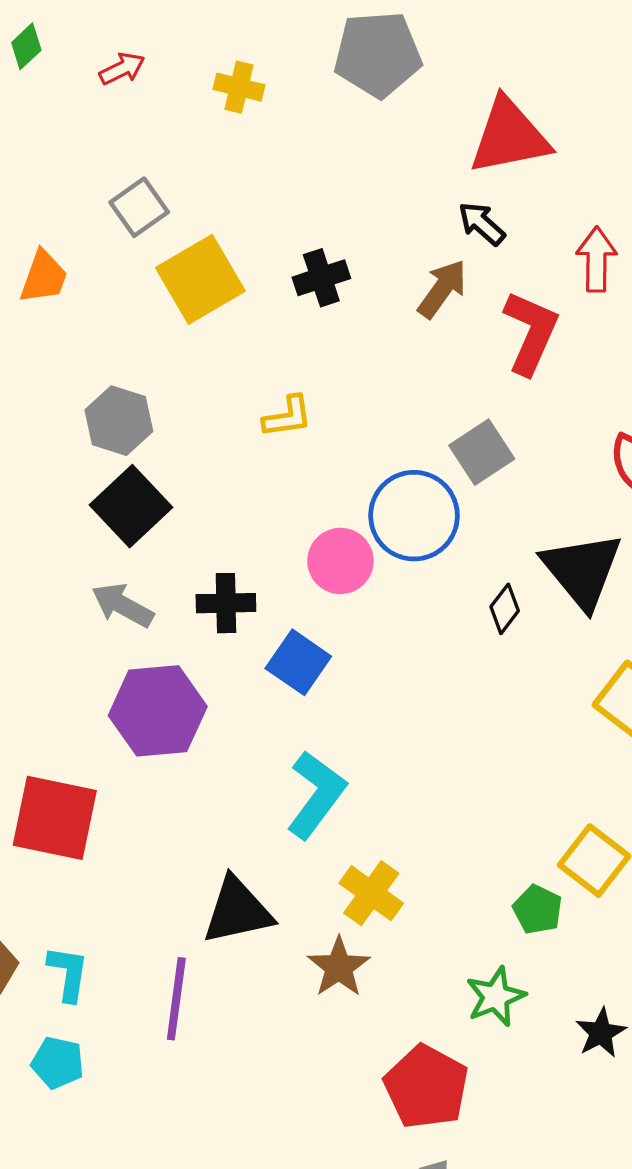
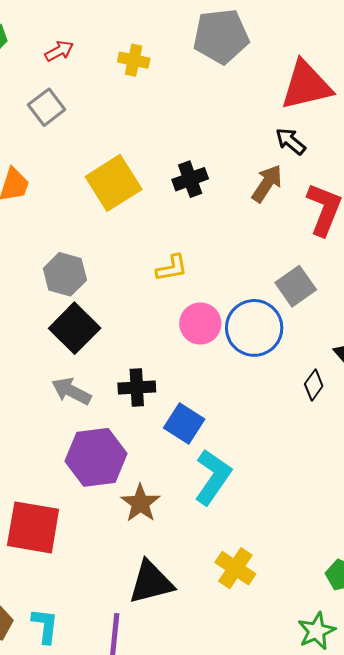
gray square: (139, 207) -> (47, 107), moved
pink circle: (340, 561) -> (200, 323), moved
cyan L-shape: (316, 795) -> (213, 477), moved
brown star: (339, 967) -> (140, 503), moved

